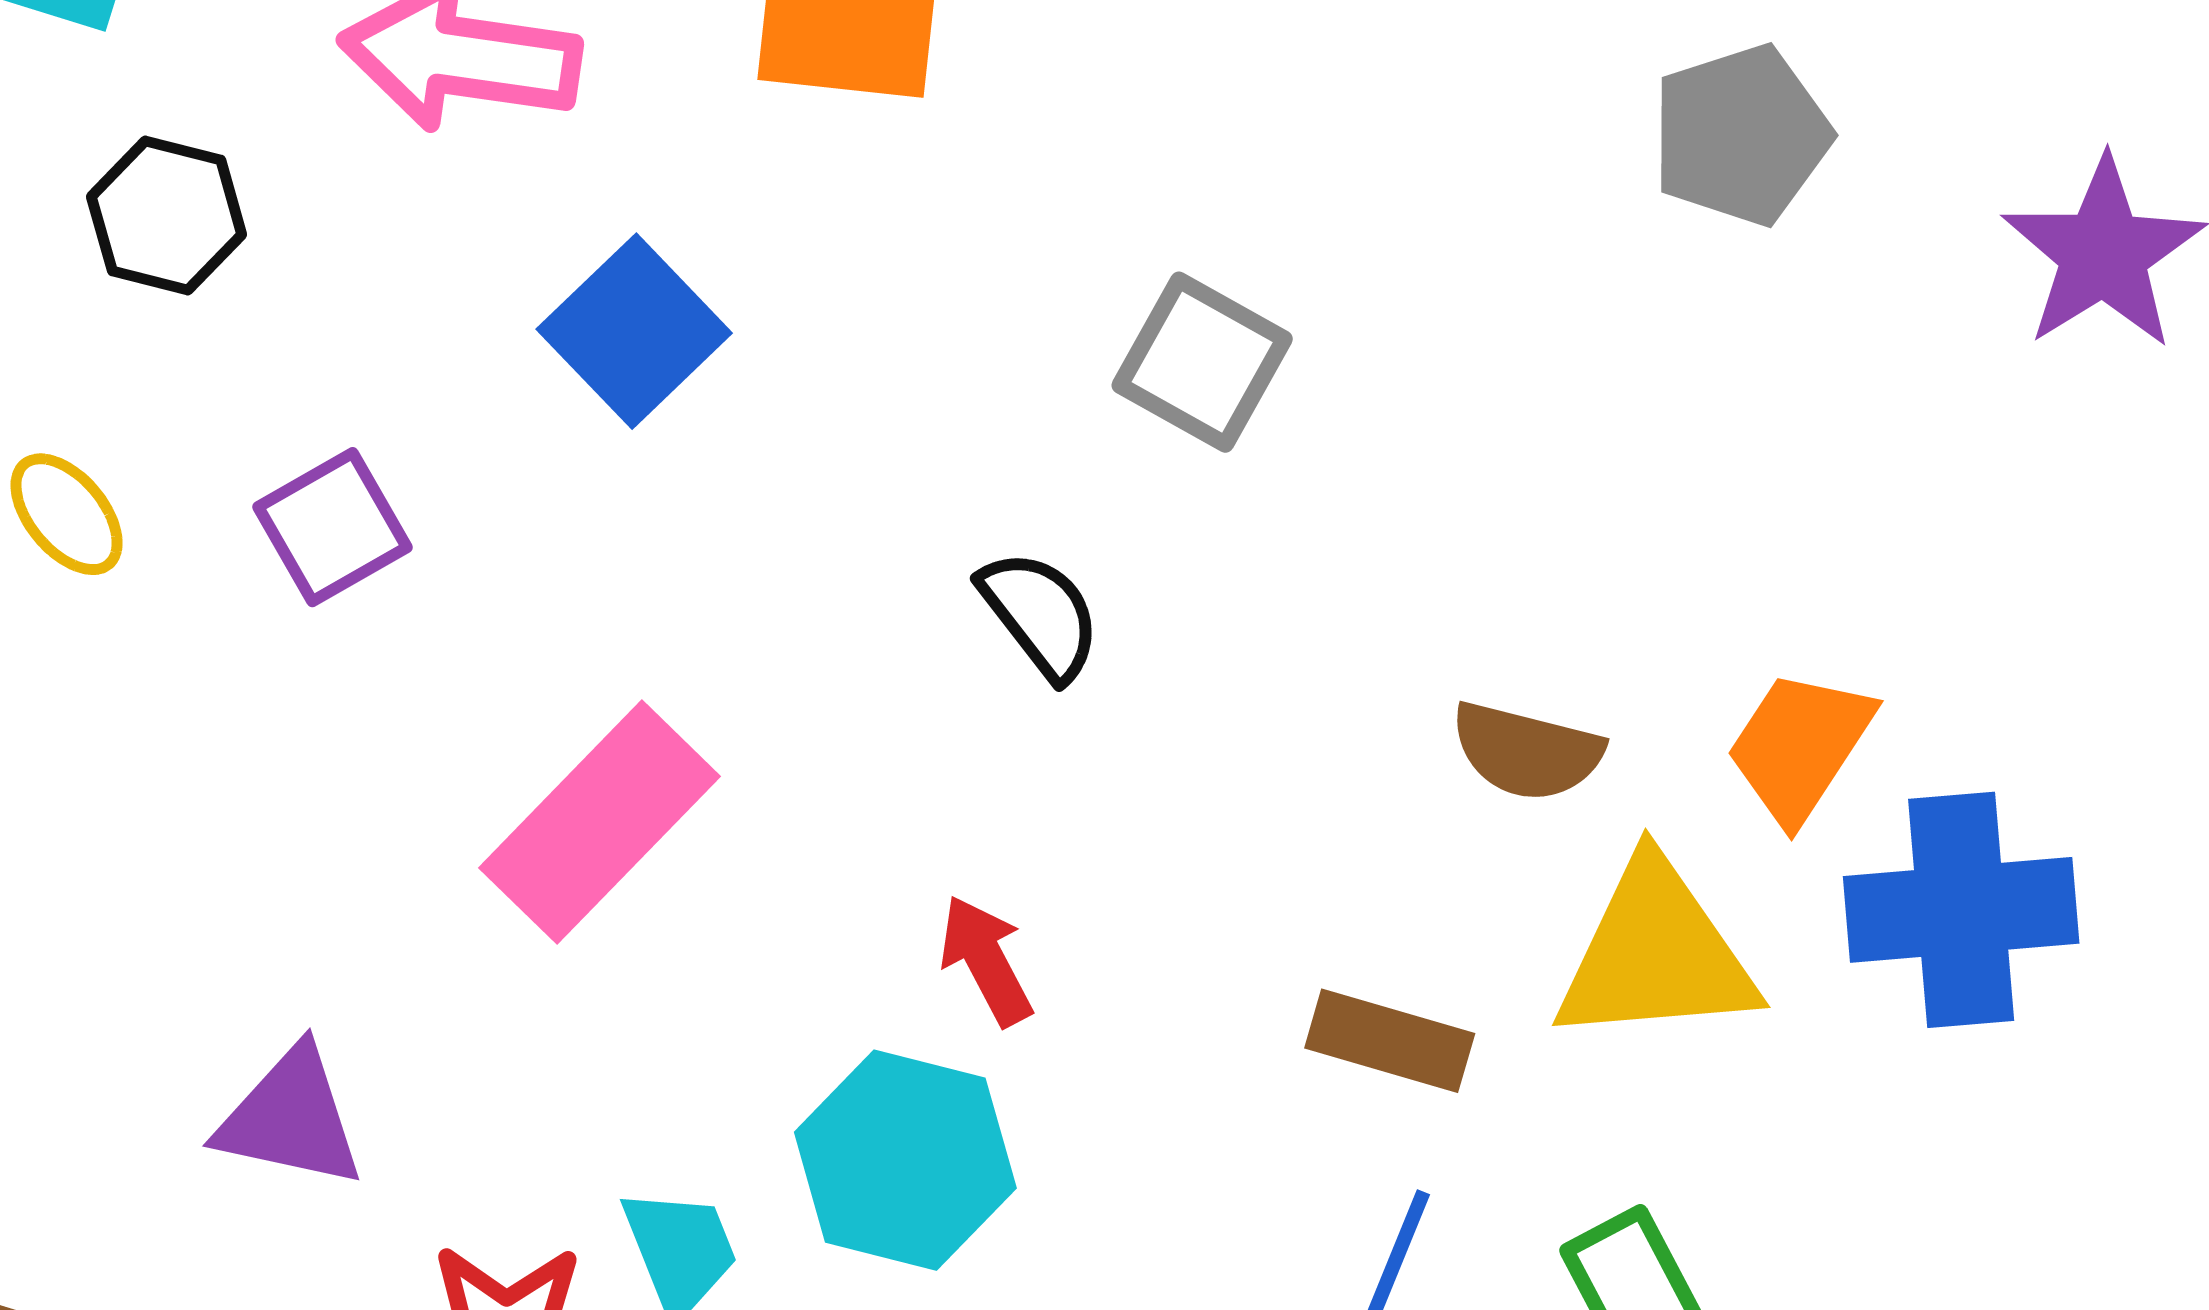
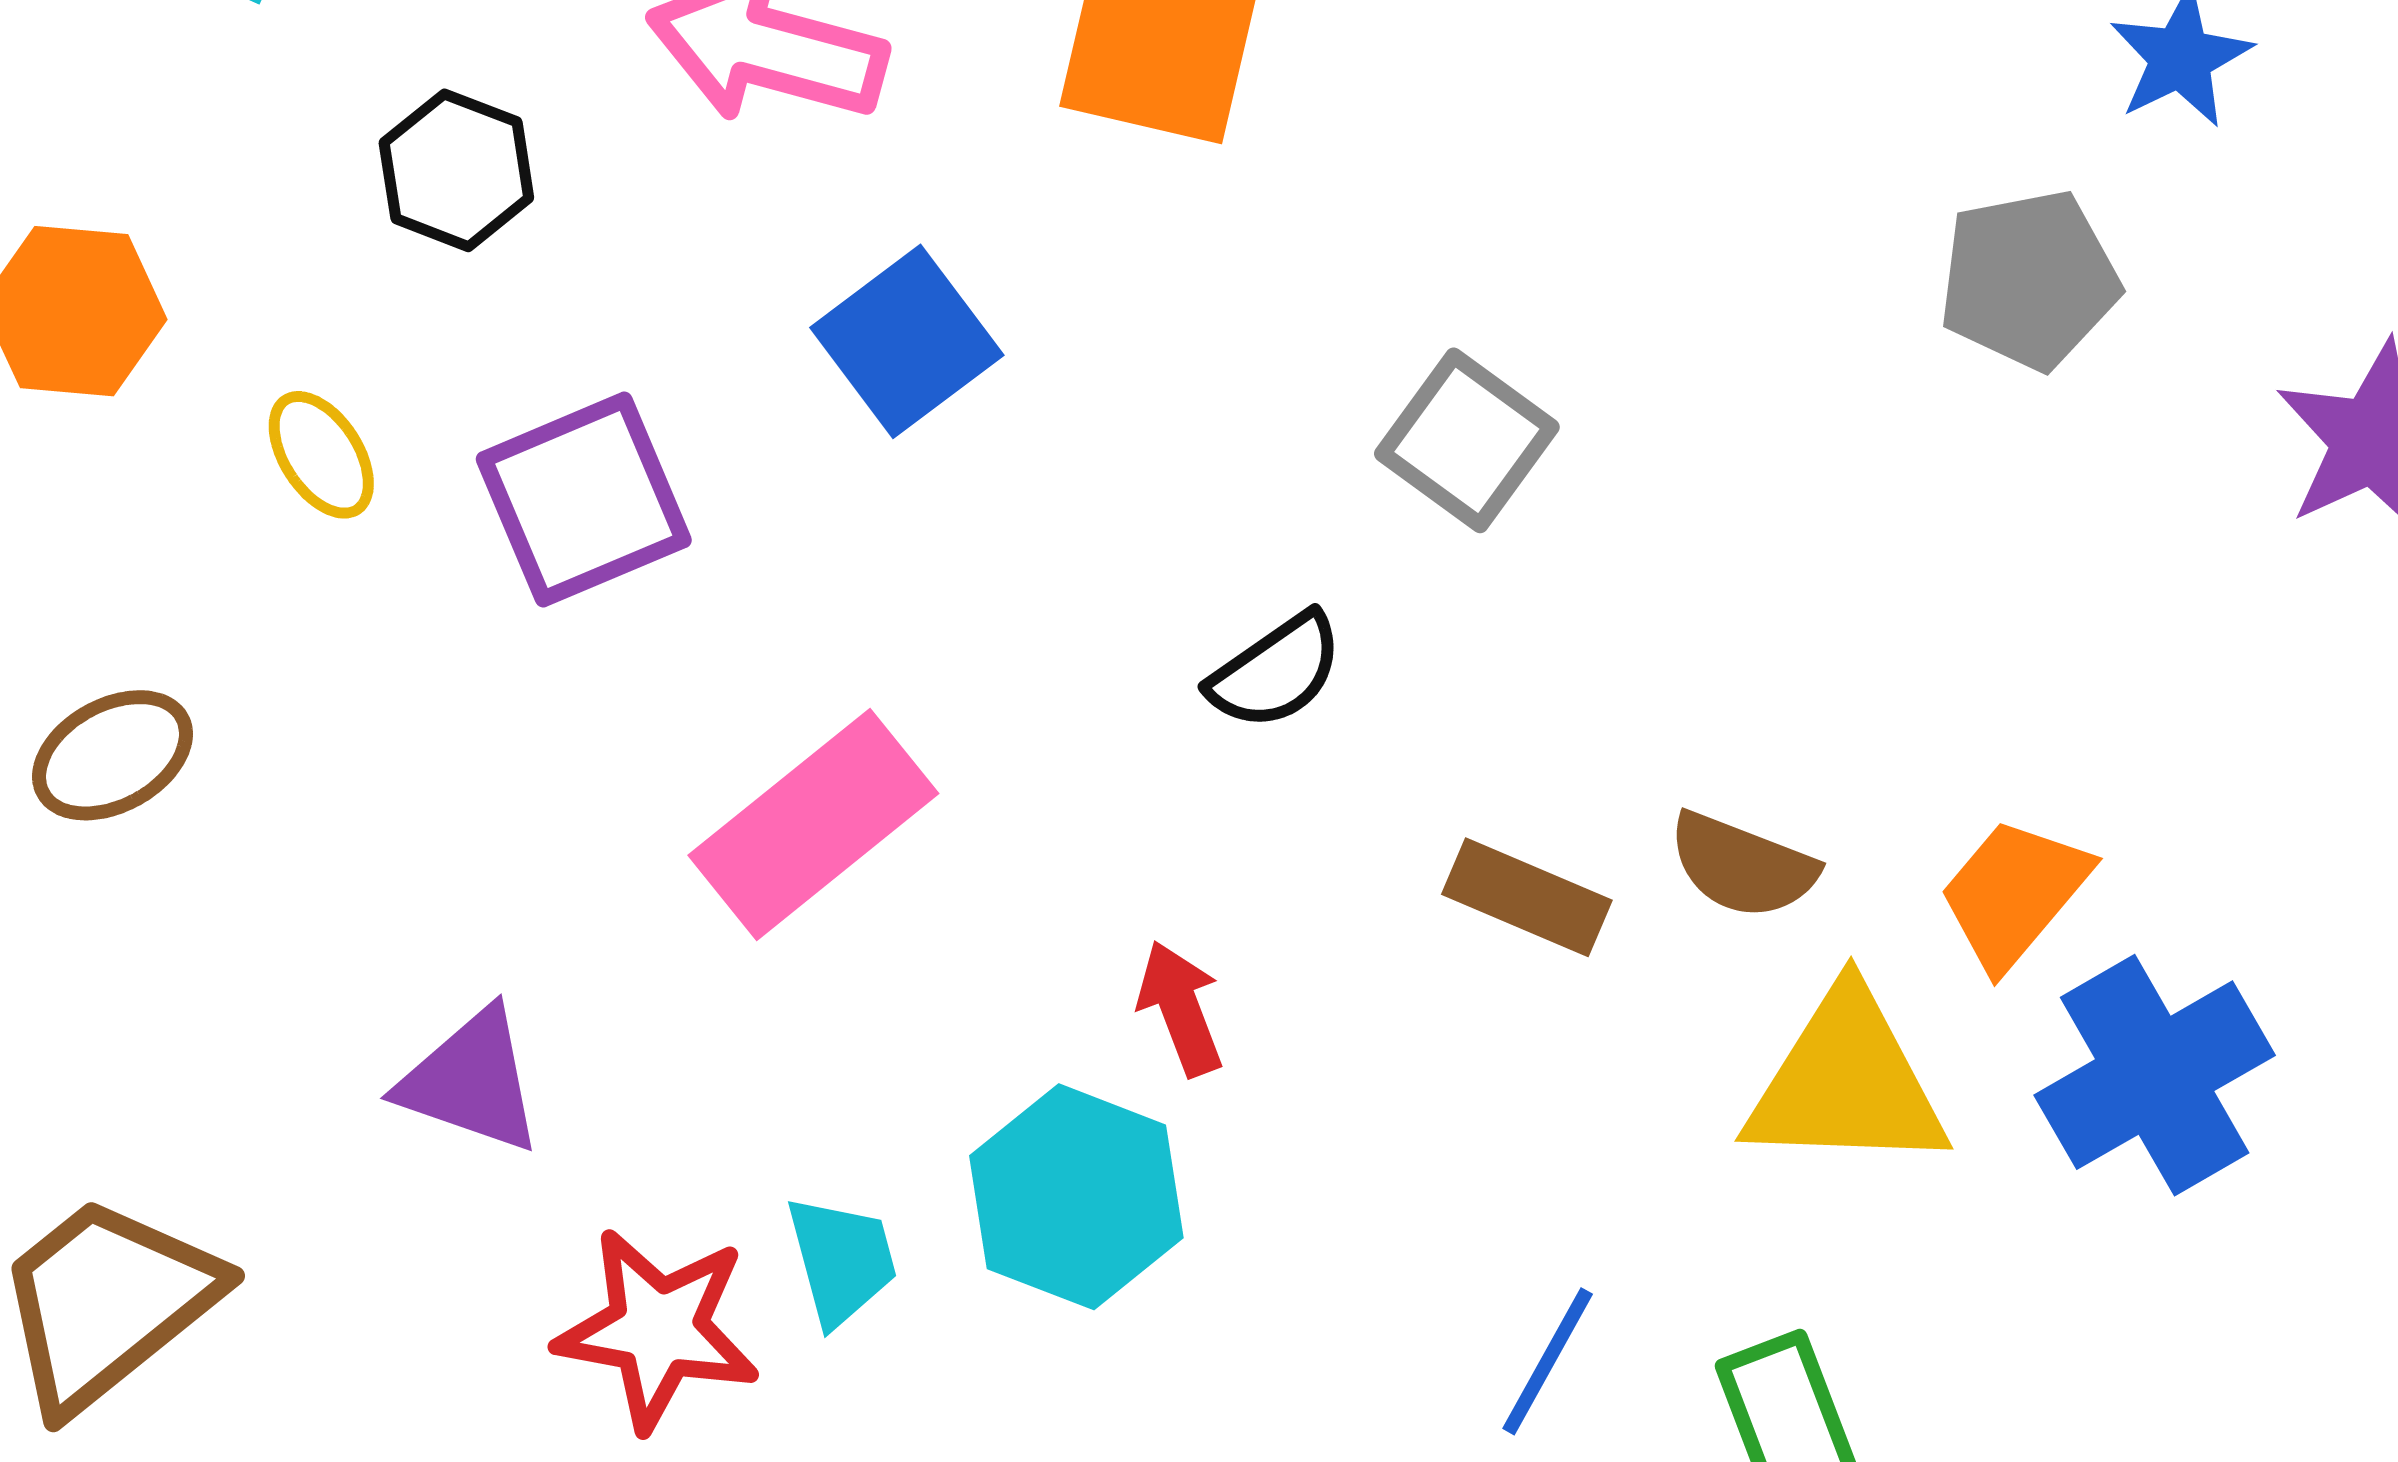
purple square: (333, 527) -> (584, 500), size x1.4
black semicircle: (1040, 615) -> (1276, 671), turned 86
blue cross: (1961, 910) -> (2155, 1075), turned -32
brown rectangle: (1390, 1041) -> (1527, 897), moved

